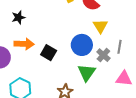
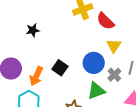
orange arrow: (24, 44) -> (36, 76), moved, turned 108
green triangle: (87, 73) -> (96, 91), turned 30

